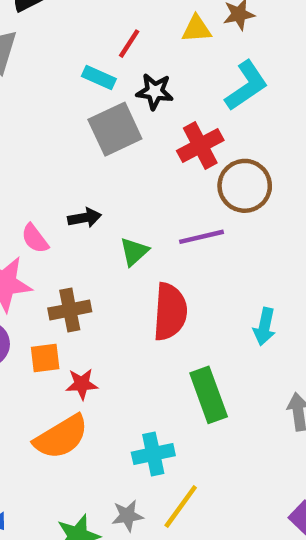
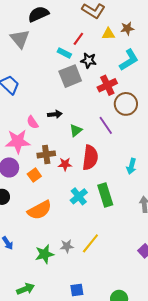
purple line: (202, 237) -> (106, 125), turned 66
orange square: (45, 358) -> (34, 175), turned -32
red star: (82, 384) -> (65, 164), moved
cyan cross: (153, 454) -> (79, 196), moved, turned -30

